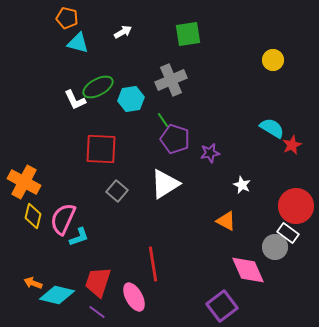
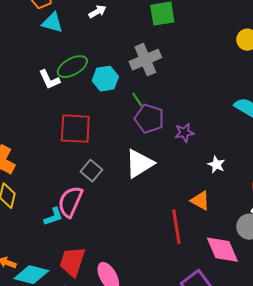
pink semicircle: (63, 219) -> (70, 202), moved
red line: (153, 264) -> (176, 227), moved

